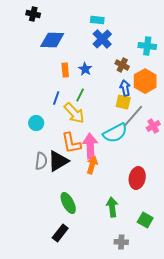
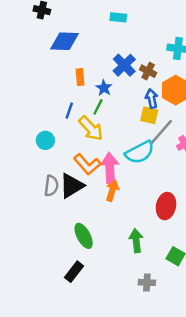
blue cross: (102, 39) -> (124, 65), moved
blue star: (85, 69) -> (104, 88), moved
orange L-shape: (71, 143) -> (87, 164), turned -30

